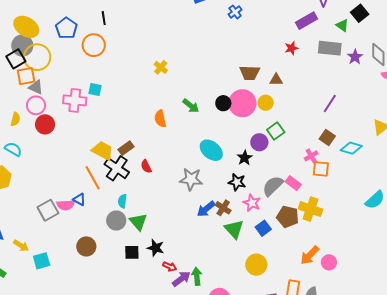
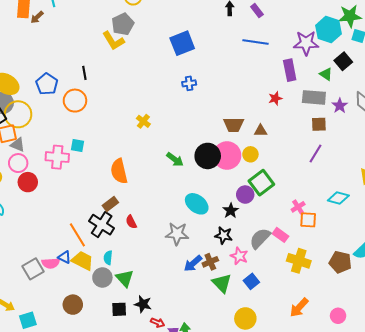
blue cross: (235, 12) -> (189, 83), moved, turned 32
purple rectangle: (307, 21) -> (290, 70), turned -70
black circle: (223, 103) -> (208, 156), size x1.6
orange semicircle: (160, 119) -> (119, 171), moved, size x1.4
green square: (276, 131) -> (261, 183), size x1.4
brown square: (327, 137) -> (319, 124), moved, turned -35
yellow trapezoid: (103, 151) -> (82, 261), moved
brown cross: (223, 208) -> (210, 262), turned 35
brown pentagon: (288, 217) -> (340, 262), moved
pink circle: (329, 262) -> (338, 316), moved

